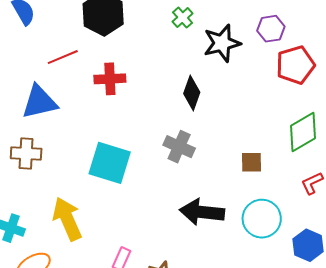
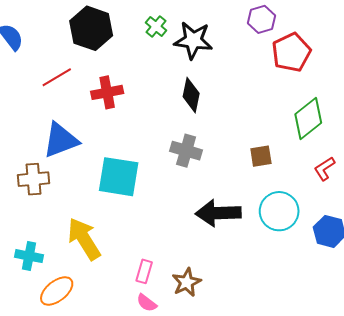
green cross: (183, 18) -> (156, 26), moved
black star: (222, 43) -> (193, 40), moved, turned 30
blue triangle: (39, 102) -> (61, 140), moved

